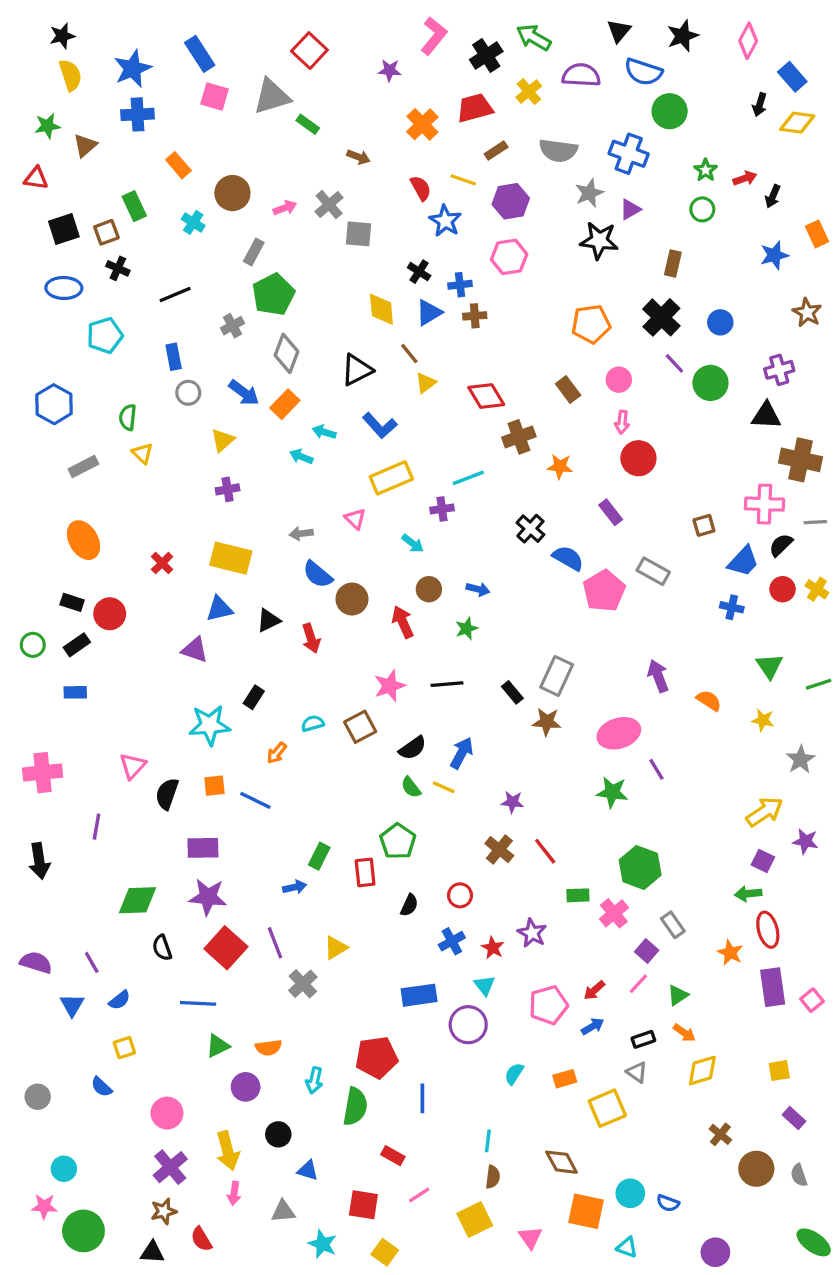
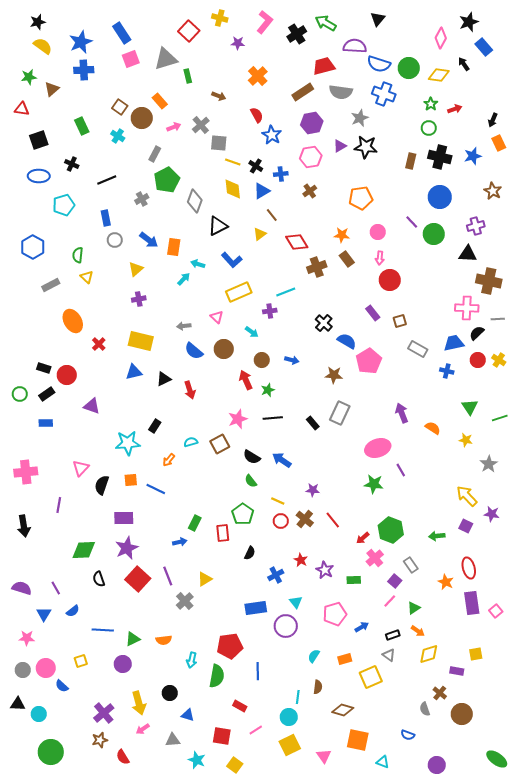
black star: (683, 36) -> (469, 22), moved
pink diamond: (748, 41) -> (441, 38), moved
blue semicircle: (643, 72) -> (379, 64), moved
yellow semicircle: (70, 75) -> (43, 46), turned -36
yellow cross: (529, 92) -> (220, 18), moved, turned -35
pink square: (214, 96) -> (131, 59), turned -36
black arrow: (760, 105) -> (464, 64), turned 128
red trapezoid: (475, 108) -> (324, 66), moved
yellow diamond: (797, 123) -> (439, 75), moved
green rectangle: (308, 124) -> (188, 76), turned 40
brown rectangle: (496, 150) -> (303, 92), size x1.5
orange rectangle: (178, 165) -> (160, 101), moved
yellow line: (463, 180) -> (233, 162), moved
black arrow: (773, 196) -> (493, 120), moved
purple triangle: (630, 209) -> (340, 146), moved
brown square: (106, 232) -> (120, 107), moved, turned -35
brown cross: (475, 316) -> (310, 191), moved, turned -32
black cross: (661, 317) -> (440, 157), moved, turned -30
blue circle: (720, 322) -> (440, 197), size x1.5
gray diamond: (286, 353) -> (195, 201), moved
brown line: (409, 353) -> (272, 215), moved
brown rectangle: (568, 389) -> (347, 259), moved
orange rectangle: (285, 404) -> (174, 247), turned -36
cyan arrow: (301, 457) -> (184, 279), turned 112
orange star: (560, 466) -> (342, 235), moved
brown square: (704, 525) -> (400, 321), moved
orange ellipse: (83, 540) -> (73, 321), moved
blue trapezoid: (743, 561) -> (454, 343), turned -145
gray rectangle: (653, 571) -> (418, 349), moved
brown circle: (352, 599) -> (224, 349), moved
green star: (467, 628) -> (268, 390), moved
purple triangle: (195, 650) -> (92, 406), moved
brown star: (547, 722) -> (334, 375), moved
black semicircle: (413, 748) -> (252, 457), turned 66
blue arrow: (462, 753) -> (282, 460), turned -84
yellow line: (444, 787) -> (278, 501), moved
yellow arrow: (765, 812) -> (467, 496), turned -100
green arrow: (748, 894) -> (437, 536), moved
red circle: (460, 895) -> (281, 521), moved
green rectangle: (578, 895) -> (354, 580), moved
purple star: (208, 897) -> (127, 548), turned -30
red star: (493, 948) -> (301, 560), moved
red arrow: (594, 990) -> (363, 538), moved
blue line: (198, 1003) -> (103, 630), moved
yellow square: (124, 1048) -> (81, 661), moved
blue semicircle: (101, 1087) -> (62, 686), moved
purple circle: (246, 1087) -> (123, 664), moved
pink circle: (167, 1113) -> (46, 668), moved
purple rectangle: (794, 1118) -> (457, 671), moved, turned -32
brown diamond: (562, 1162) -> (343, 710), turned -45
gray semicircle: (799, 1175) -> (425, 709), moved
brown semicircle: (493, 1177) -> (318, 687), moved
pink arrow: (234, 1193) -> (143, 729), turned 48
cyan circle: (630, 1193) -> (289, 717), moved
pink star: (44, 1206) -> (27, 638), moved
black triangle: (152, 1252) -> (18, 704), moved

